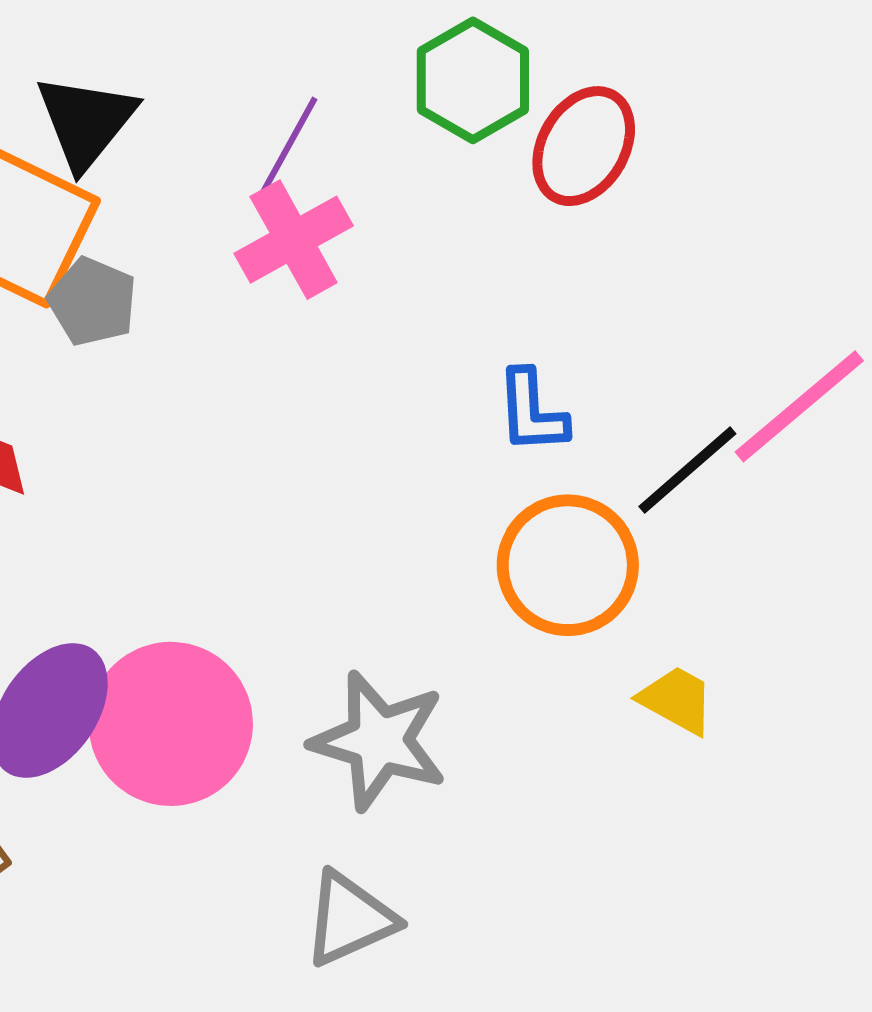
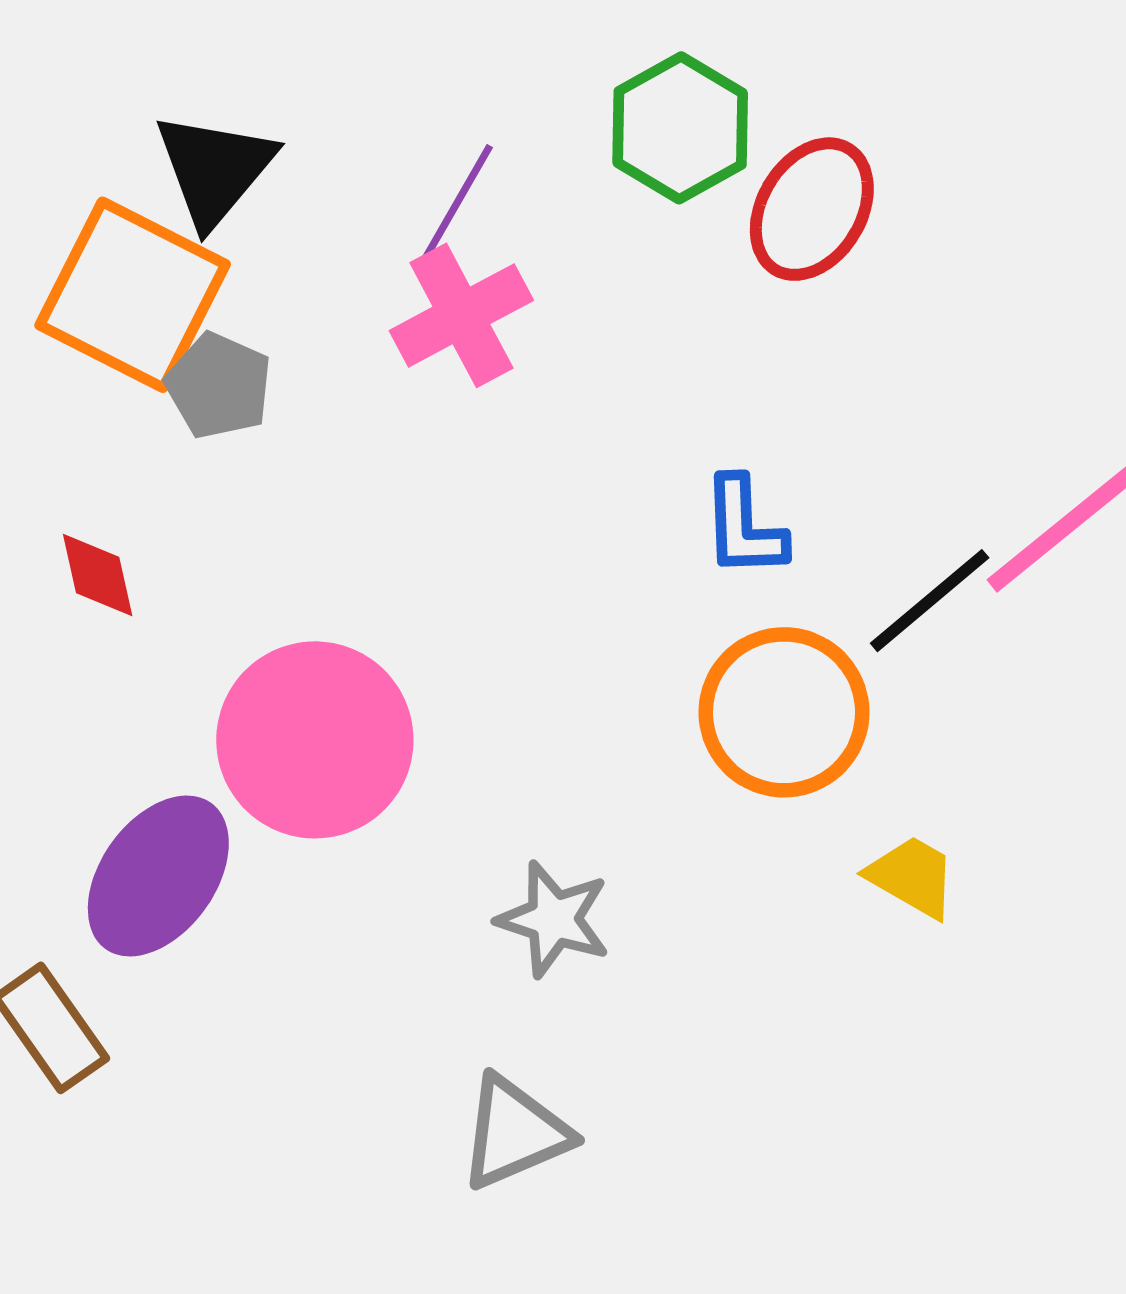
pink circle: (171, 724) -> (315, 740), moved
gray star: (379, 741) -> (554, 919), size x0.7

